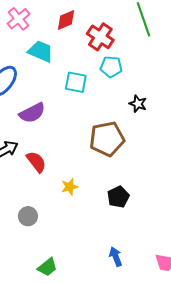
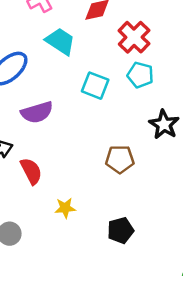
black star: (138, 104) -> (164, 124), size x1.4
brown pentagon: (107, 139) -> (120, 159), size x0.7

